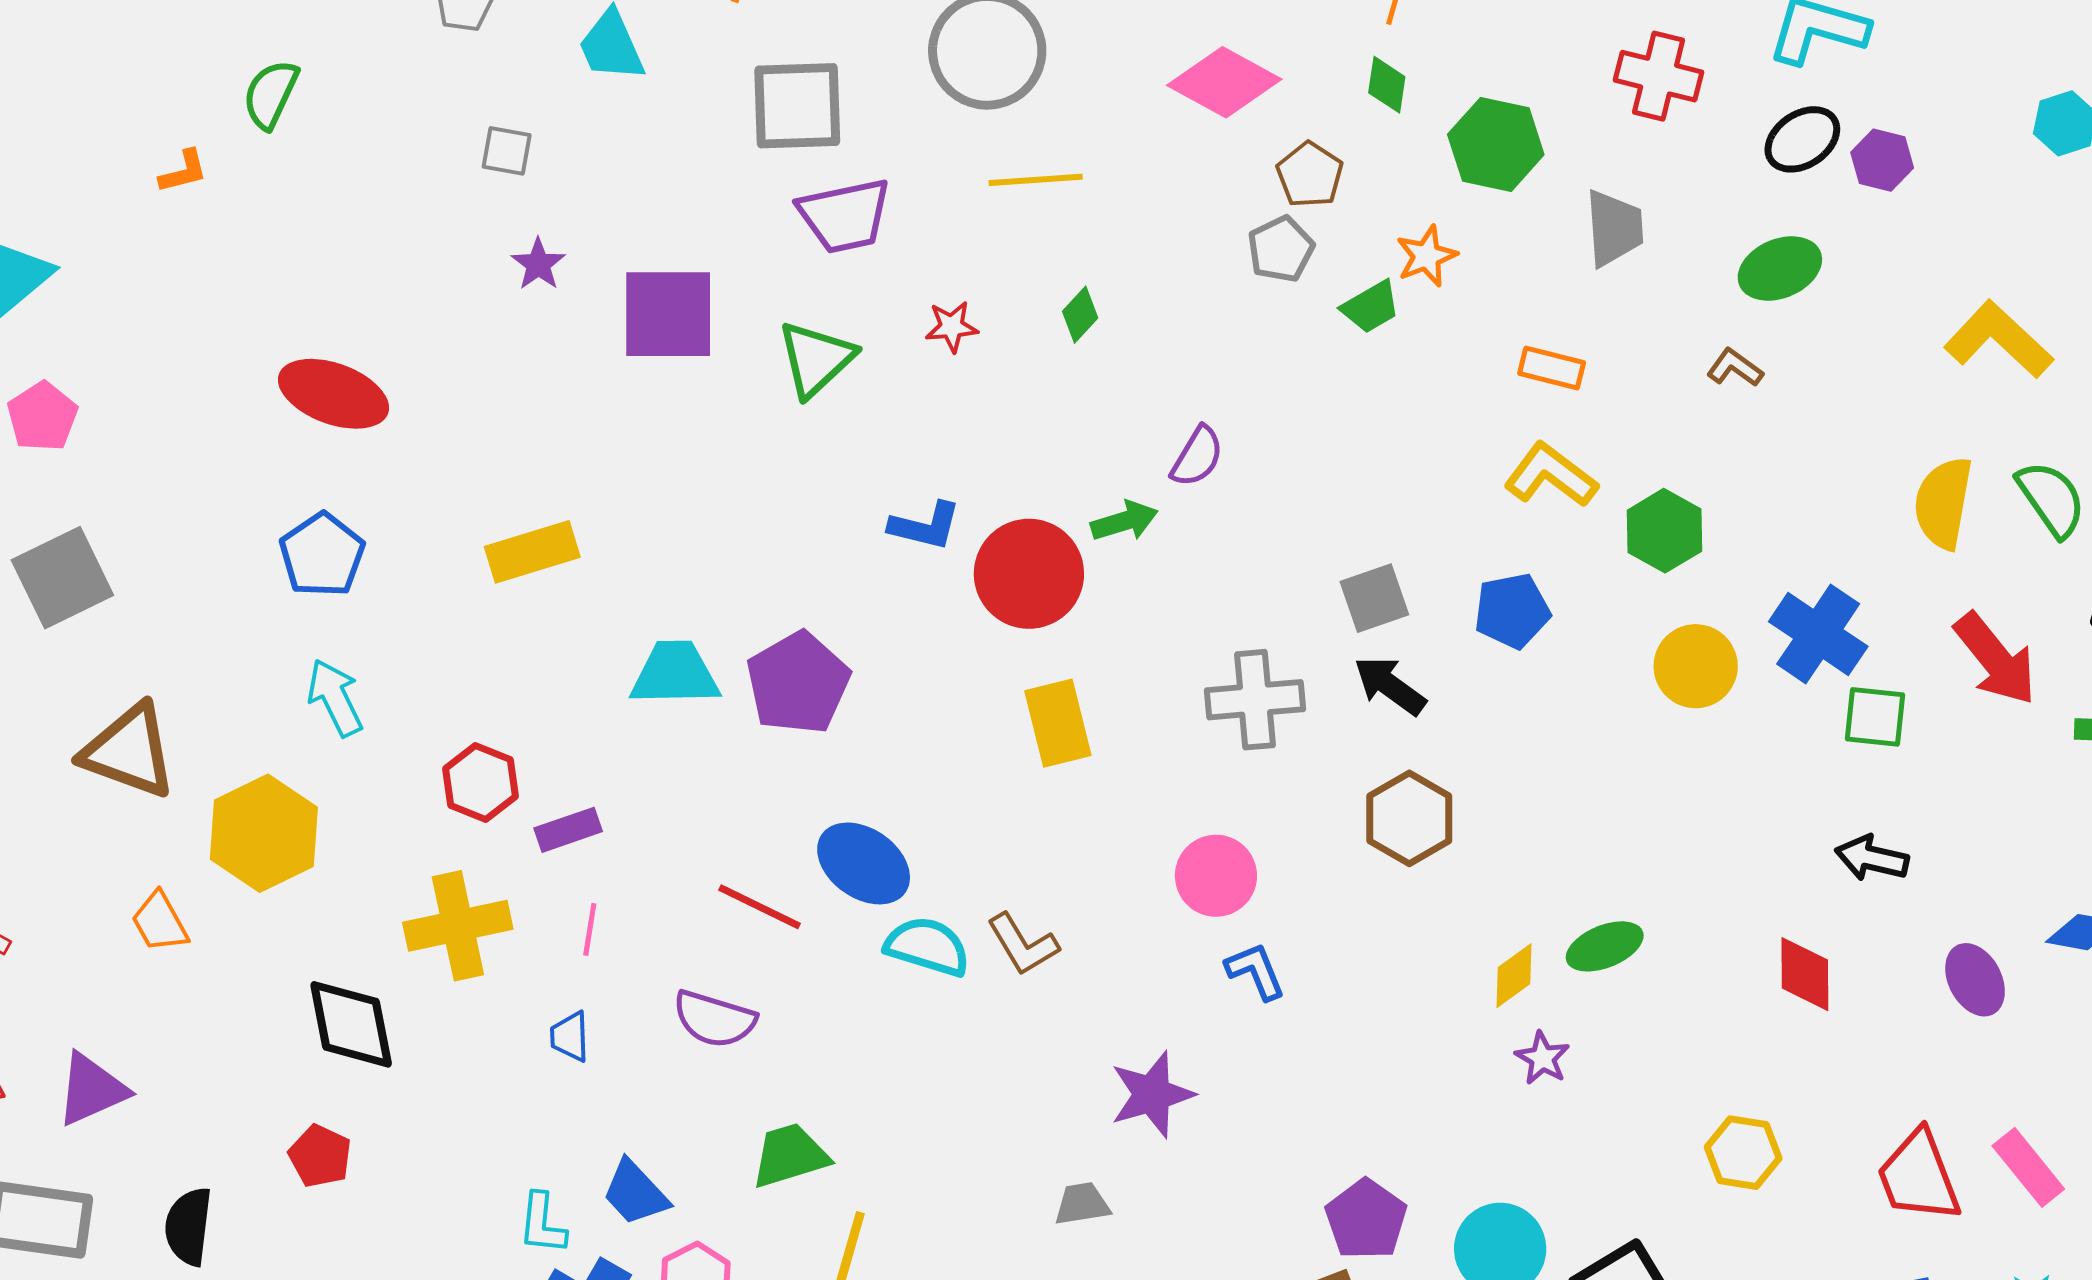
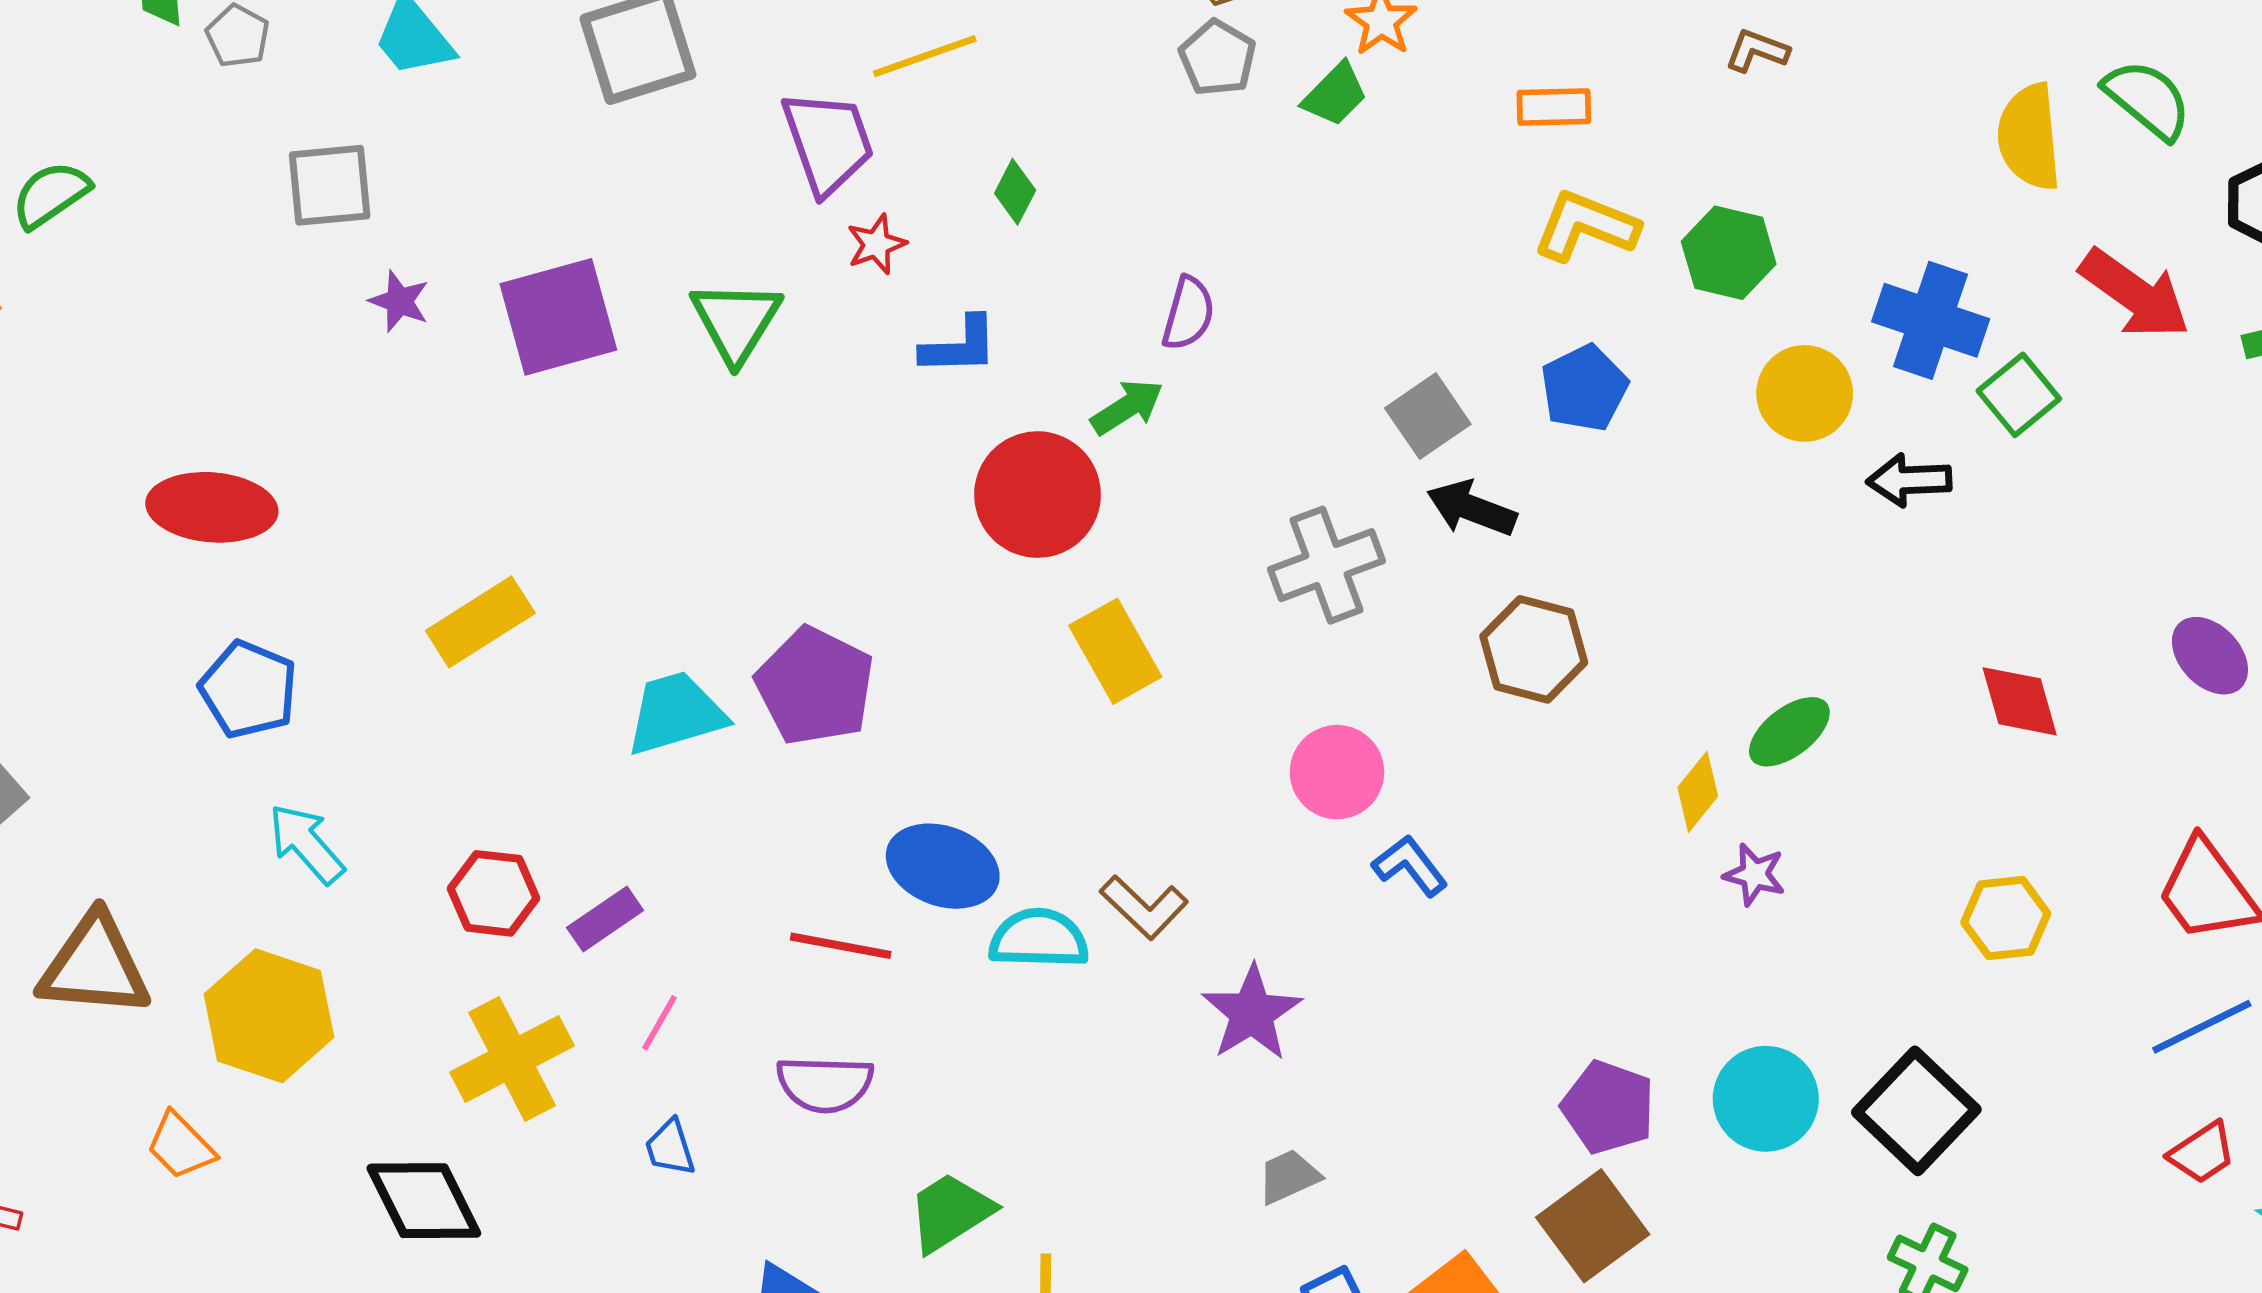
green semicircle: (271, 94) -> (51, 195), turned 46
gray square: (507, 151) -> (330, 185), size x1.5
purple trapezoid: (845, 216) -> (828, 142), moved, turned -82
blue L-shape: (925, 526) -> (960, 346), moved
green square: (1875, 717) -> (2019, 395), turned -30
black arrow: (1872, 858) -> (1909, 480), moved
pink line: (590, 929) -> (660, 1023), turned 36
purple star: (1152, 1094) -> (1252, 1013), moved

